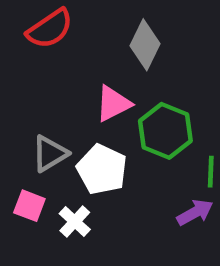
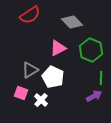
gray diamond: (145, 45) -> (72, 22), turned -70
green hexagon: (165, 131) -> (91, 50), moved

